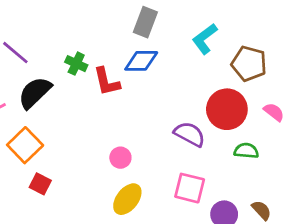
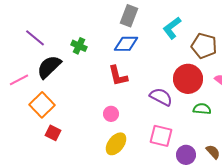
red L-shape: (107, 82) -> (118, 76), moved

